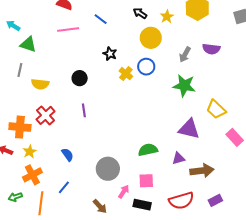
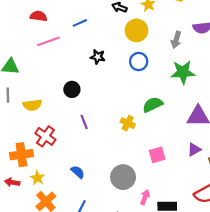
blue line: (101, 19) -> (80, 23), turned -48
yellow cross: (126, 74) -> (128, 123), moved
green semicircle: (148, 150) -> (153, 105), moved
pink square: (146, 181) -> (157, 155), moved

